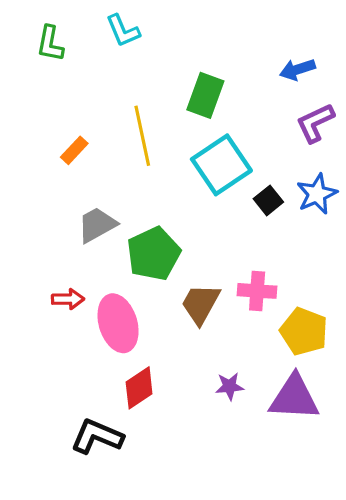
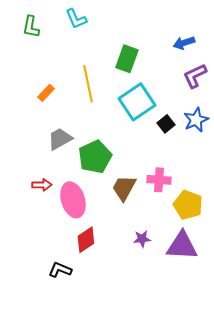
black L-shape: (97, 436) -> (60, 270), size x0.7

